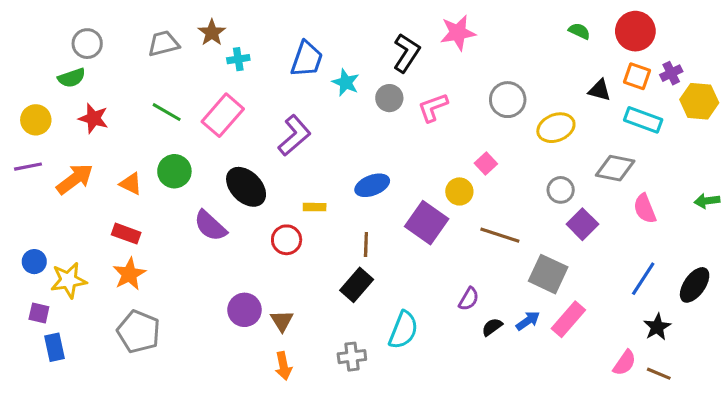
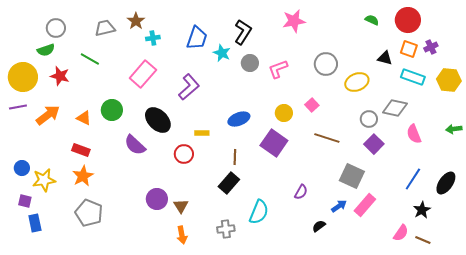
black L-shape: (406, 53) -> (243, 32), moved
yellow hexagon: (699, 101) -> (449, 80), moved
green line: (167, 112) -> (90, 59), moved
yellow circle: (36, 120) -> (23, 77), size x1.5
gray circle: (561, 190) -> (369, 119), moved
yellow circle: (459, 191) -> (284, 113), moved
brown line: (500, 235) -> (327, 138), moved
black semicircle: (492, 327) -> (319, 226), moved

